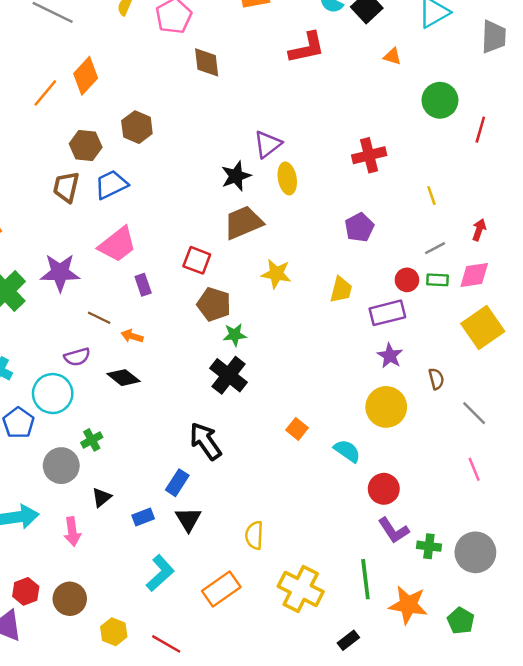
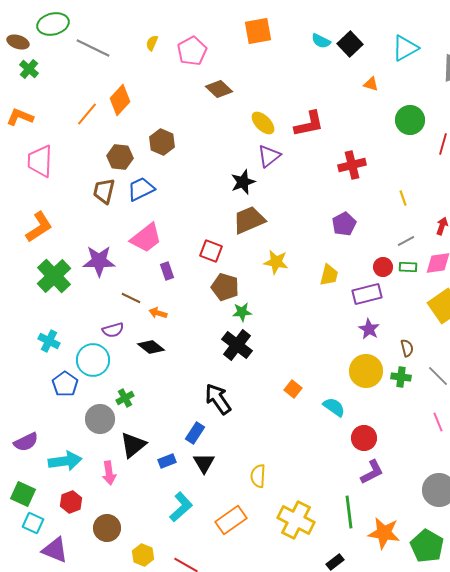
red L-shape: (307, 48) -> (309, 124), moved
brown diamond: (207, 62) -> (219, 89), turned -40
yellow ellipse: (287, 178) -> (263, 123), moved, turned -35
black triangle: (102, 497) -> (133, 445), size x1.6
purple L-shape: (394, 530) -> (372, 472), turned -84
green cross: (429, 546) -> (401, 377), moved
red hexagon: (26, 591) -> (71, 502), moved
green pentagon: (461, 621) -> (427, 546), size x1.5

